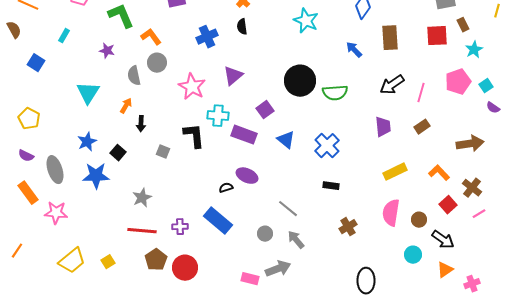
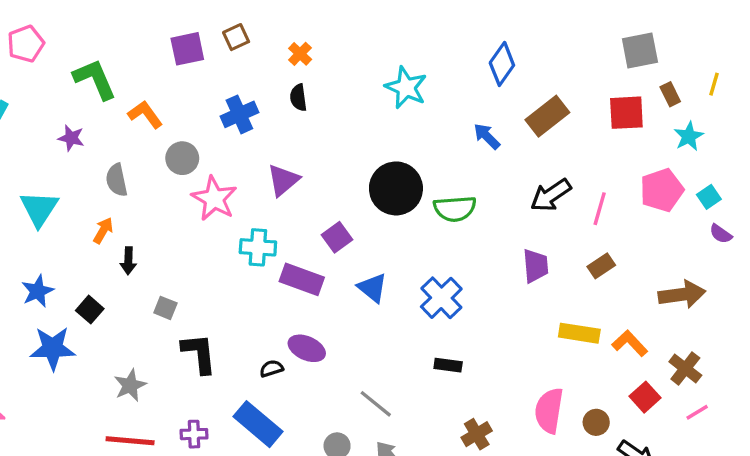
yellow line: (497, 11) -> (714, 84), moved
brown rectangle: (390, 38) -> (547, 116), turned 55
gray circle: (157, 63) -> (182, 158), moved
black L-shape: (194, 136) -> (199, 353), moved
yellow rectangle: (395, 172) -> (579, 333), moved, turned 35

